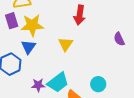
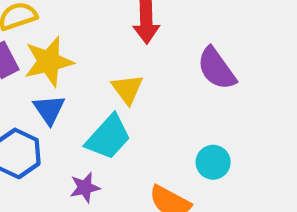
purple semicircle: (119, 39) -> (216, 69), moved, size x1.5
cyan trapezoid: (58, 82) -> (108, 137), moved

